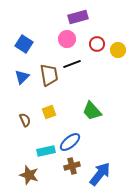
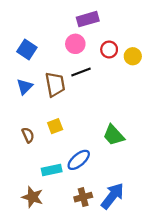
green trapezoid: (92, 111) -> (114, 135), moved
brown cross: (72, 166) -> (83, 197), moved

